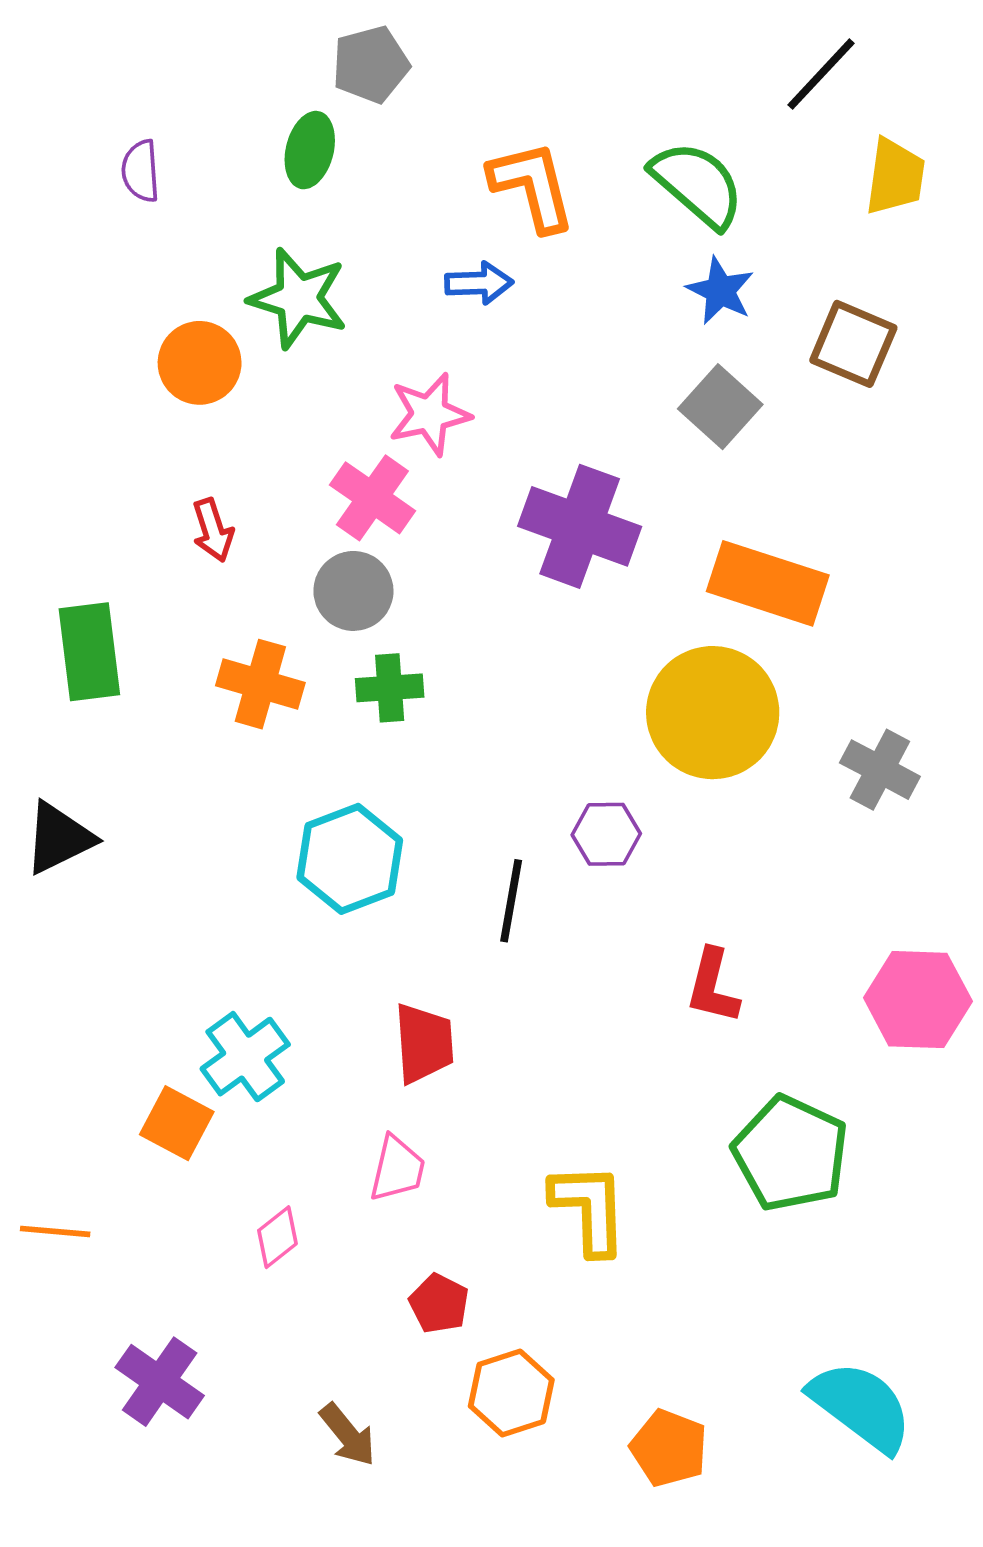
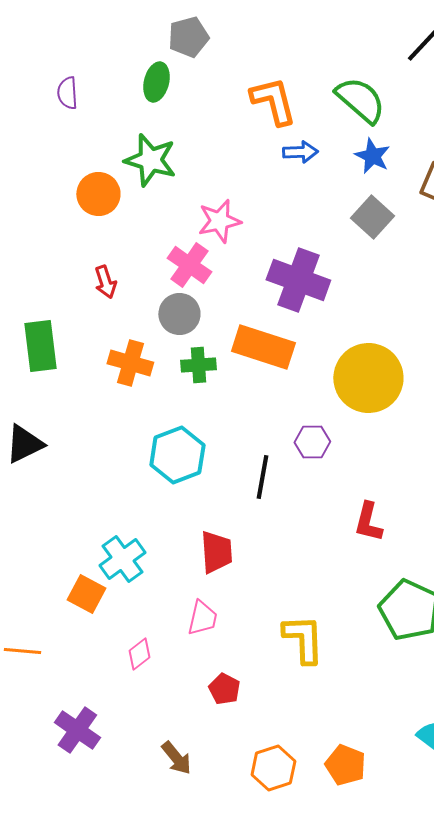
blue arrow: (479, 283) -> (300, 152), moved
orange rectangle: (768, 583) -> (263, 347), moved
orange hexagon: (511, 1393) -> (273, 768), moved

